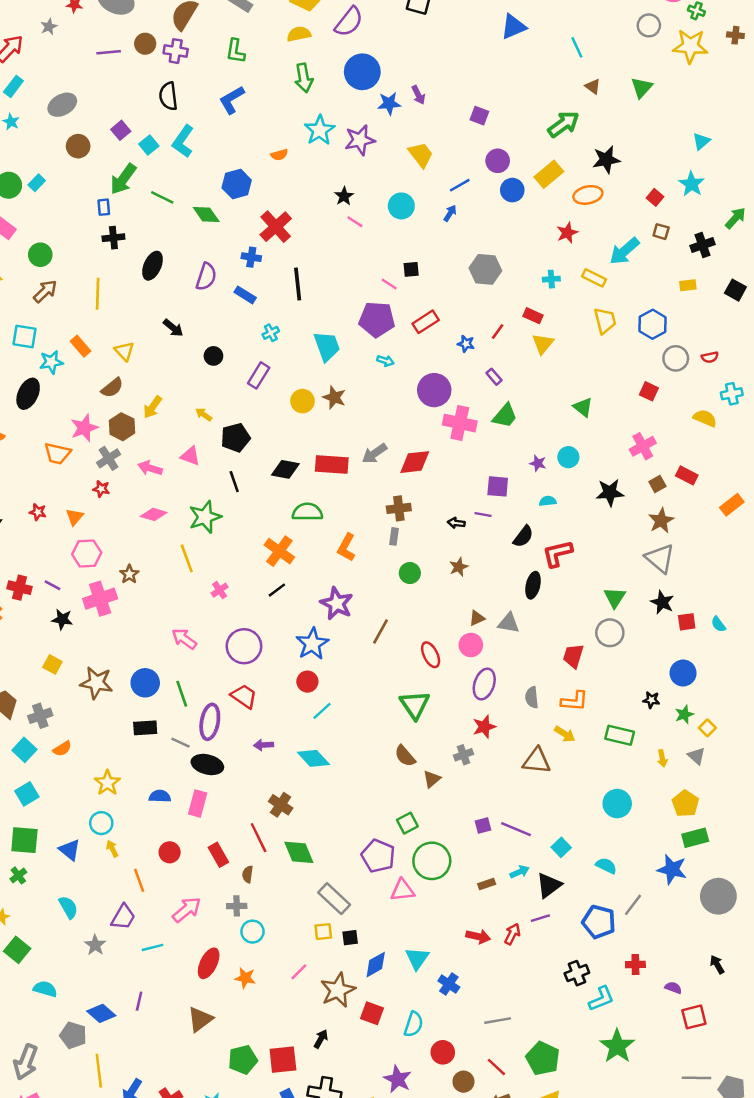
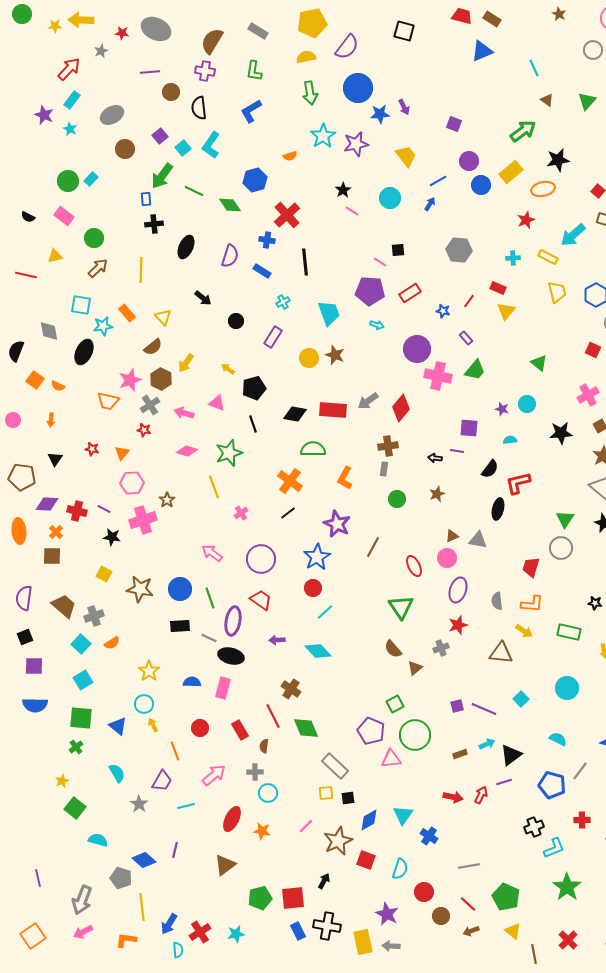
brown circle: (145, 44) -> (171, 92), moved
red diamond: (415, 462) -> (401, 408), turned -44
cyan square: (561, 847) -> (521, 699), moved

